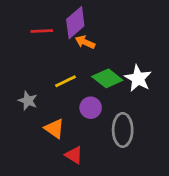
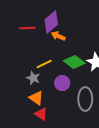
gray star: (28, 101) -> (33, 78), moved
red triangle: (74, 155) -> (41, 114), moved

